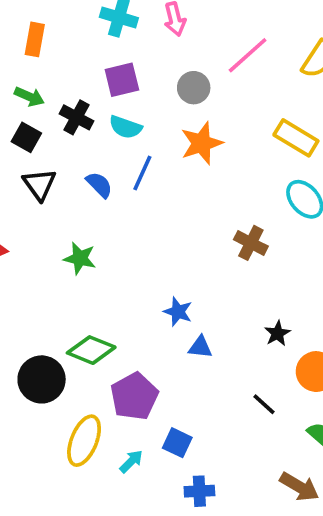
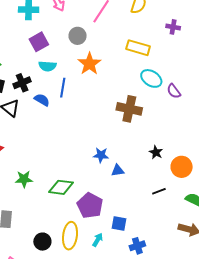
black cross: (76, 117) -> (22, 83), moved, turned -36
brown cross: (251, 243) -> (129, 109), size x1.4
green star: (80, 258) -> (24, 179), moved
black circle: (42, 379) -> (42, 242), moved, size x0.7
black line: (264, 404) -> (159, 191), turned -48

